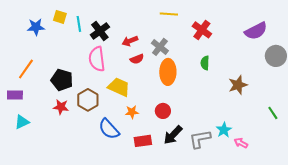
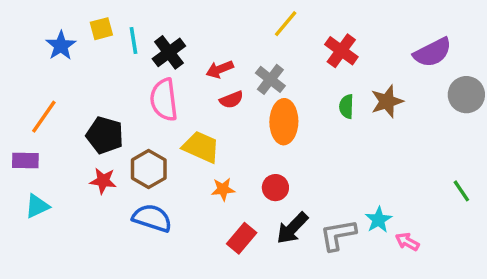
yellow line: (169, 14) -> (286, 24), turned -54
yellow square: (60, 17) -> (101, 29), turned -32
blue star: (36, 27) -> (61, 46), turned -30
brown star: (238, 85) -> (387, 101), moved
blue semicircle: (109, 129) -> (152, 218), moved, turned 150
red rectangle: (143, 141) -> (242, 238), turned -42

